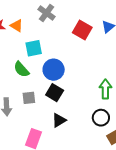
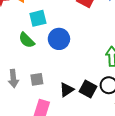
black square: (55, 93) -> (88, 89), moved
gray square: (29, 98) -> (37, 79), moved

